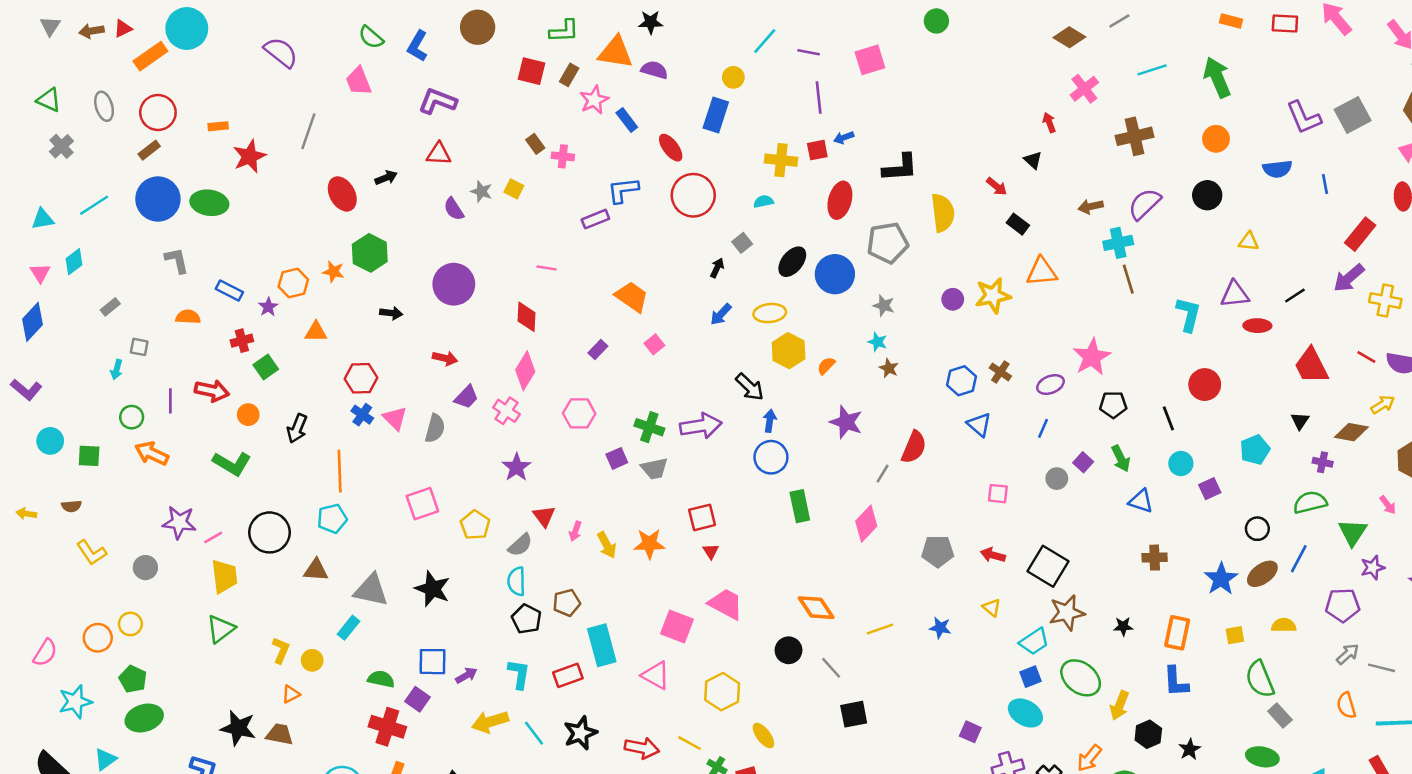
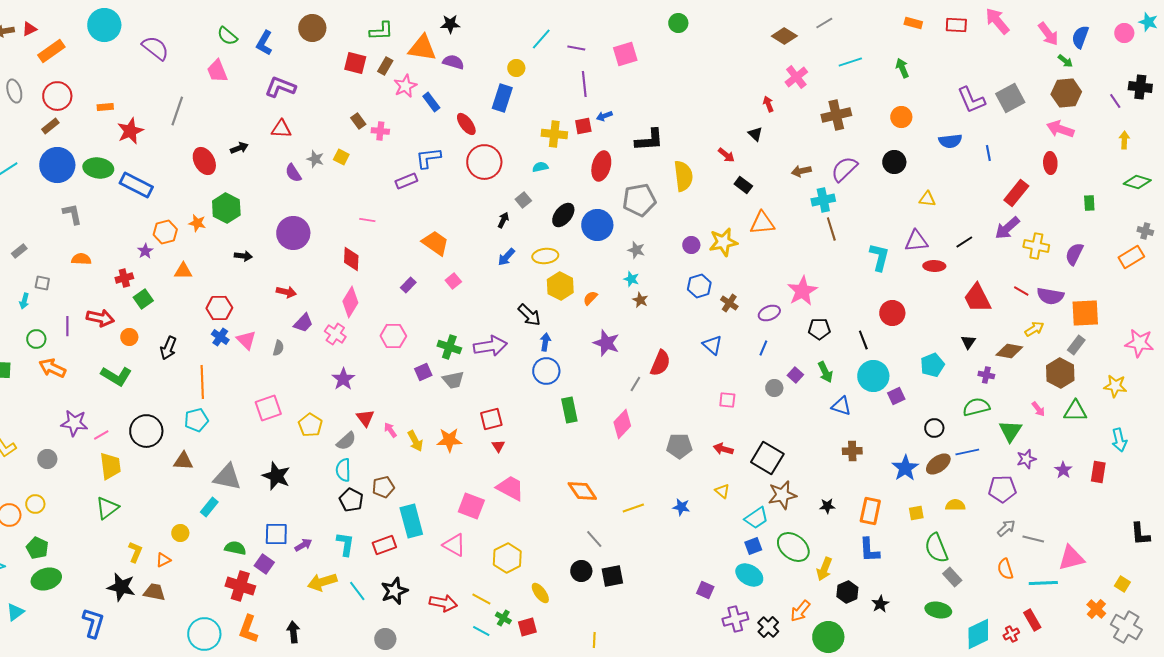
cyan circle: (187, 28) -> (104, 25), moved
green arrow: (1217, 77) -> (902, 68), size x0.6
blue rectangle: (229, 290) -> (136, 185), moved, size x1.5
blue hexagon: (962, 381) -> (699, 286), moved
gray semicircle: (435, 428) -> (278, 348), size x0.7
cyan circle: (1181, 463) -> (873, 376), size x1.6
pink arrow: (575, 531) -> (390, 430), turned 126
blue line: (1299, 559) -> (967, 452), turned 50
yellow L-shape: (281, 650) -> (135, 552), moved
black circle: (789, 650) -> (581, 571), moved

